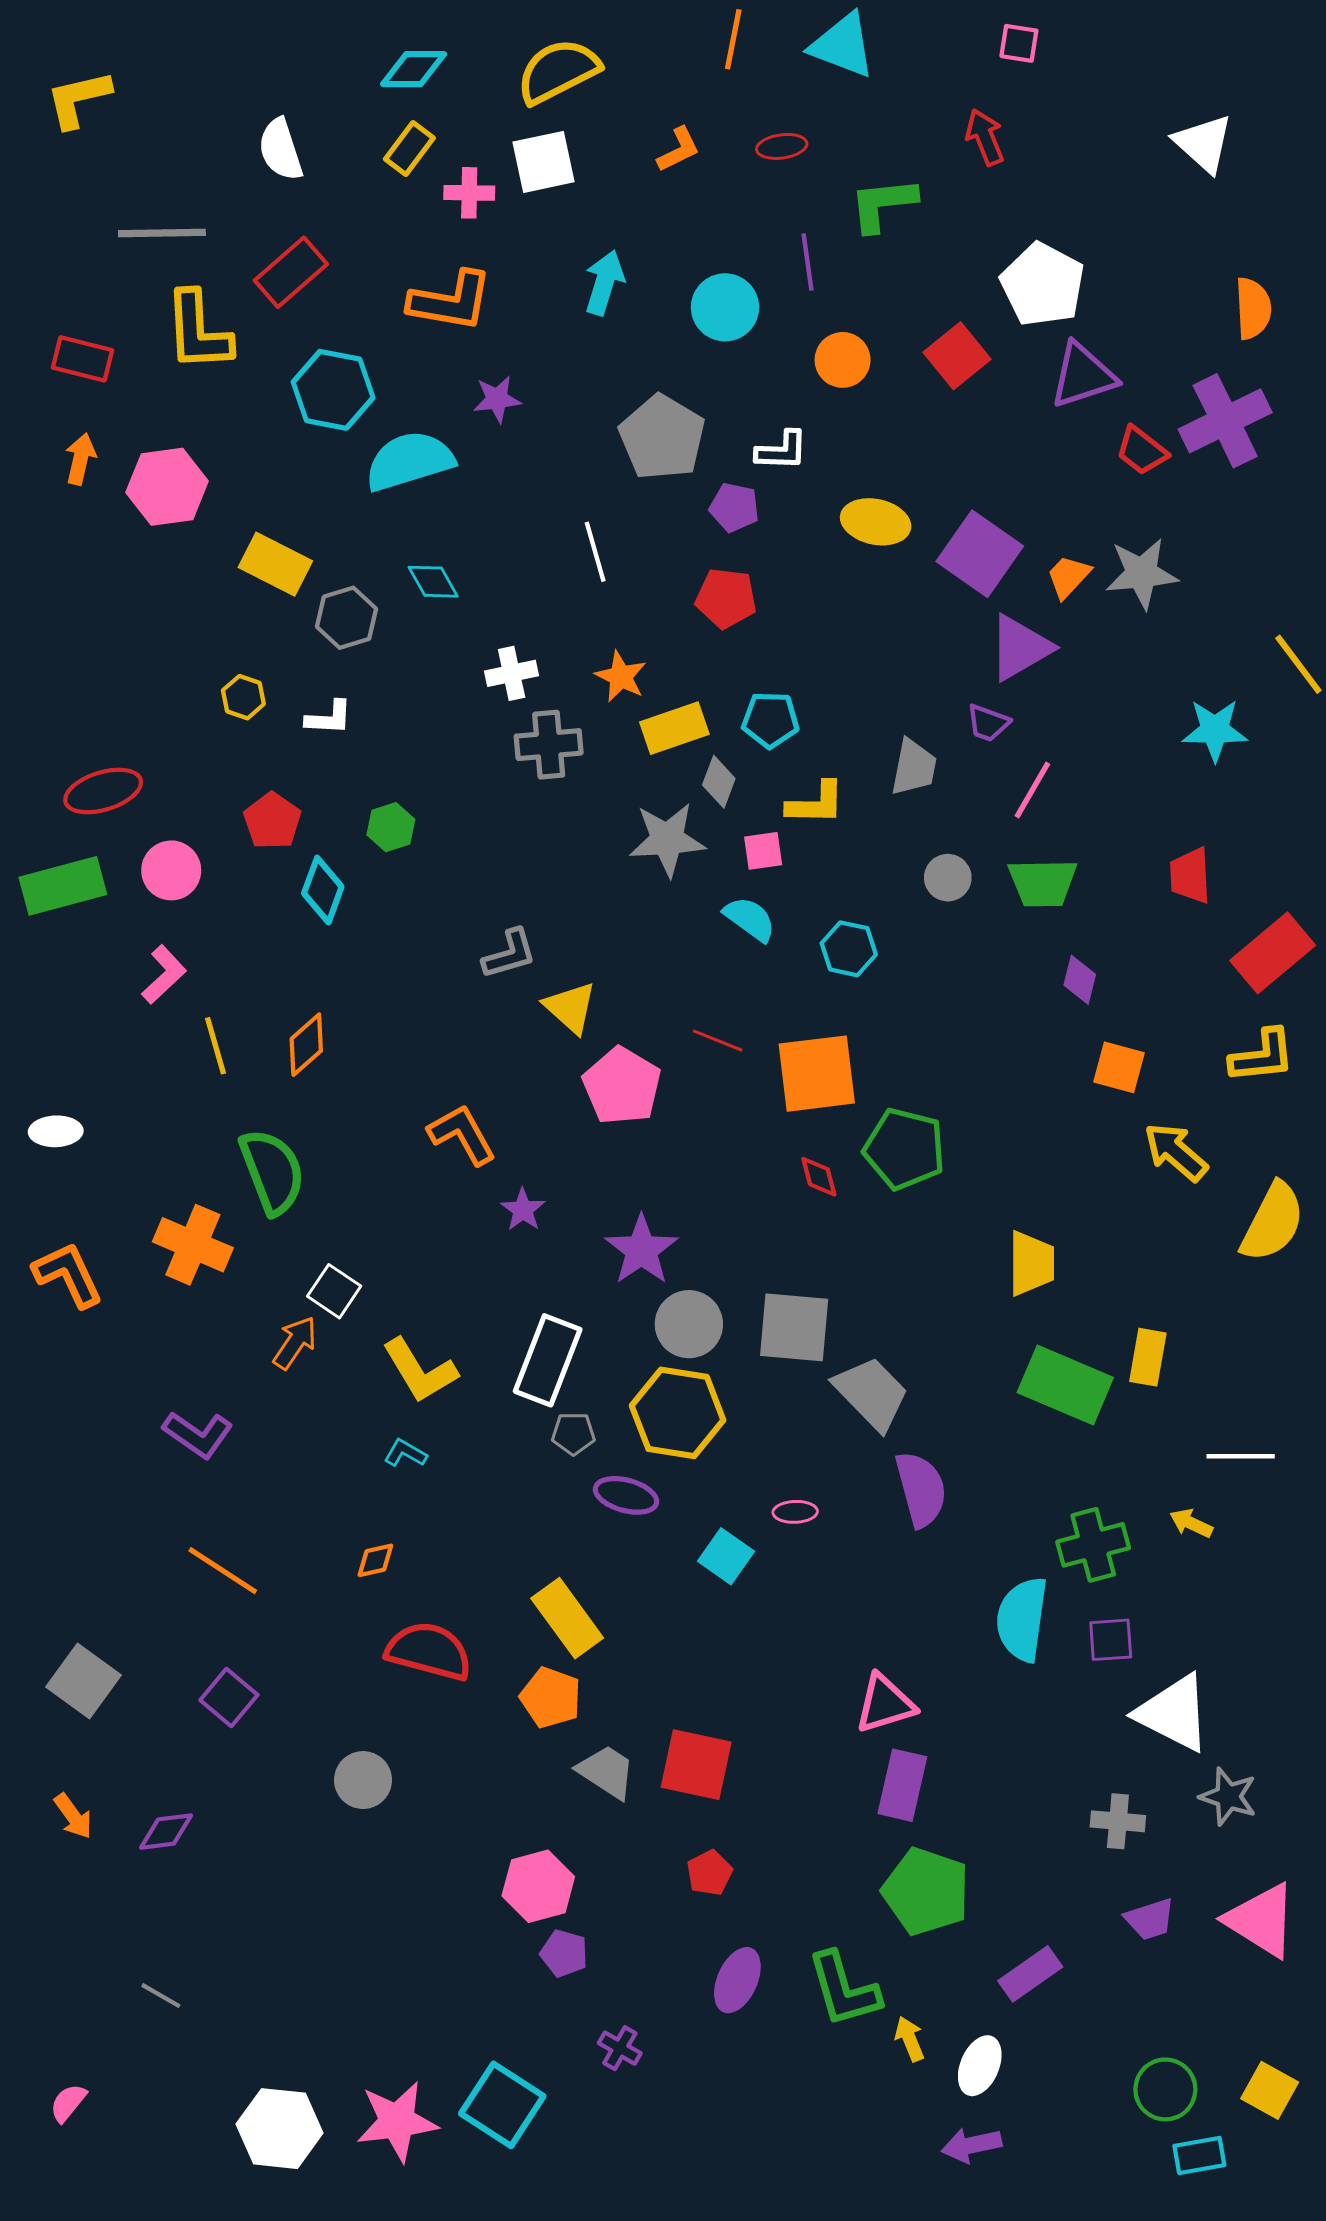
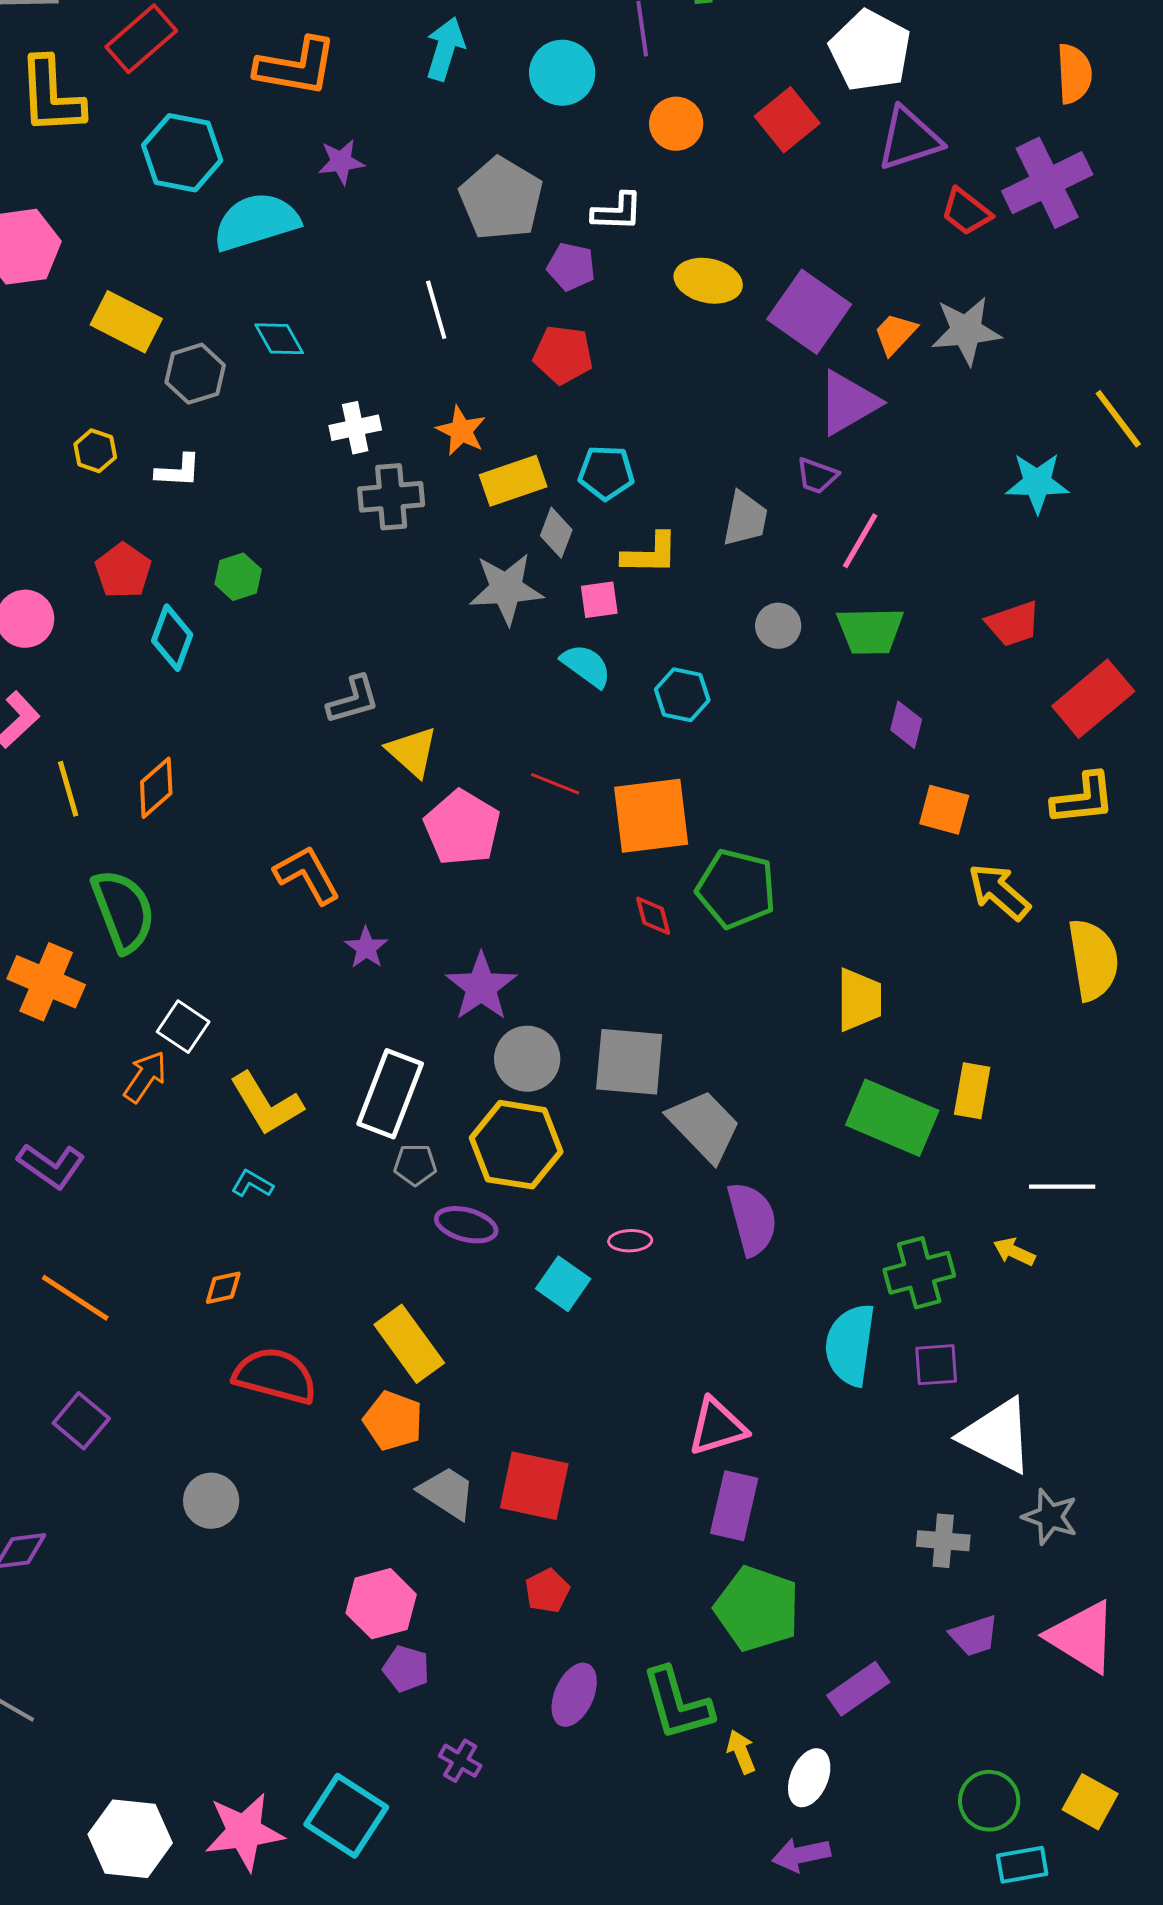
red trapezoid: (1190, 876) -> (1013, 624), turned -106
yellow semicircle: (1273, 1222) -> (1093, 960), turned -36

